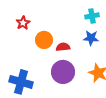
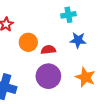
cyan cross: (92, 16) -> (68, 15), moved

